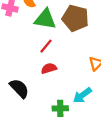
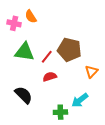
brown pentagon: (75, 18) -> (69, 50), moved
green triangle: (45, 19) -> (24, 52), moved

